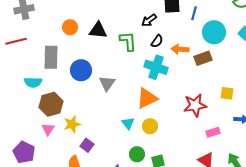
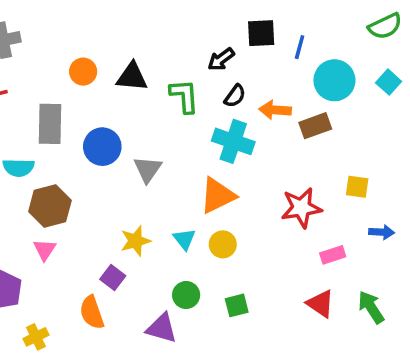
yellow star: (72, 124) -> (135, 241), moved
green circle: (137, 154) -> (186, 295), moved

